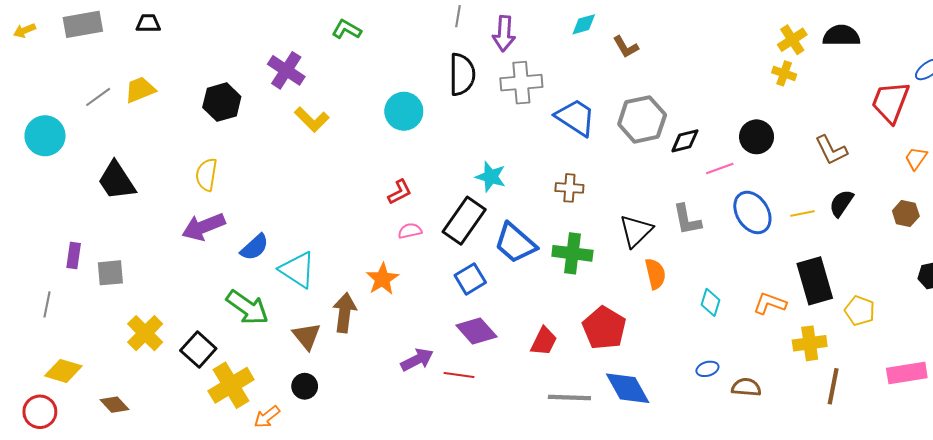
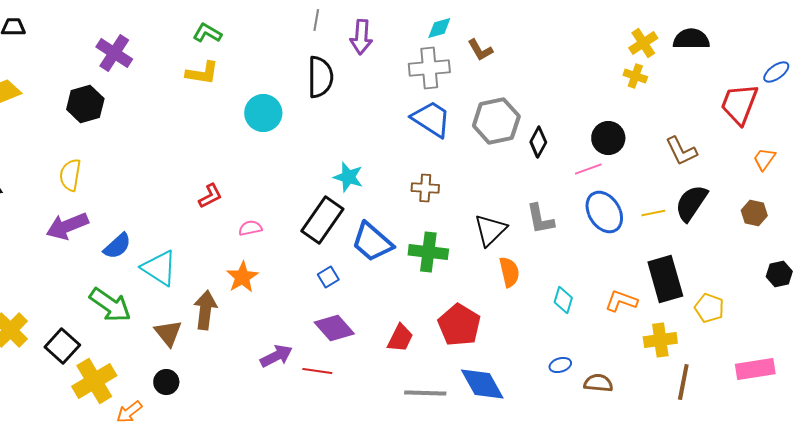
purple cross: (286, 70) -> (114, 53), moved
gray cross: (521, 83) -> (429, 68), moved
yellow L-shape: (312, 119) -> (202, 73), moved, turned -36
black diamond: (685, 141) -> (538, 142), turned -48
pink line: (720, 168) -> (588, 169), moved
red L-shape: (400, 192) -> (210, 196), moved
black semicircle: (841, 203) -> (691, 203), size x1.4
pink semicircle: (410, 231) -> (250, 228), moved
blue square: (470, 279) -> (328, 277), size x0.7

